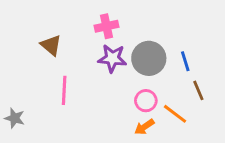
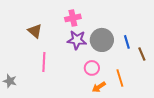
brown line: (198, 90) -> (142, 54), moved
pink circle: (146, 101) -> (92, 68), moved
orange line: (175, 114) -> (120, 78), turned 36

